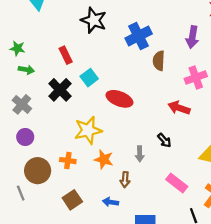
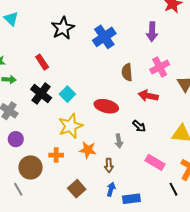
black star: (94, 20) -> (63, 28), turned 30
brown semicircle: (159, 61) -> (127, 72), moved
cyan square: (89, 78) -> (67, 94), moved
red ellipse: (119, 99) -> (106, 106), moved
brown square: (72, 200) -> (77, 189), moved
blue arrow: (110, 202) -> (111, 189), moved, turned 104

